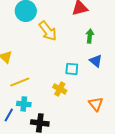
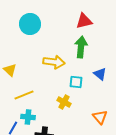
yellow arrow: (48, 31) -> (54, 62), moved, turned -45
green arrow: (90, 36) -> (81, 47), moved, size x1.5

